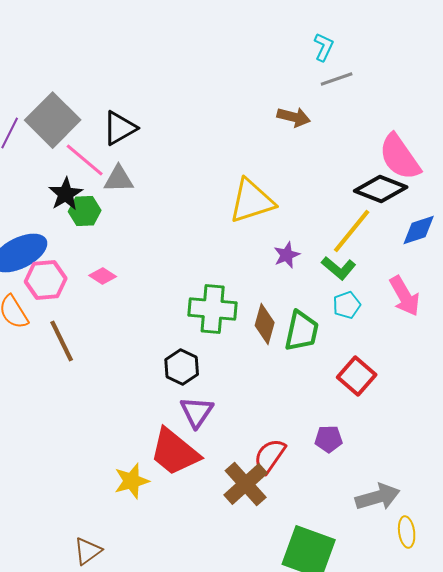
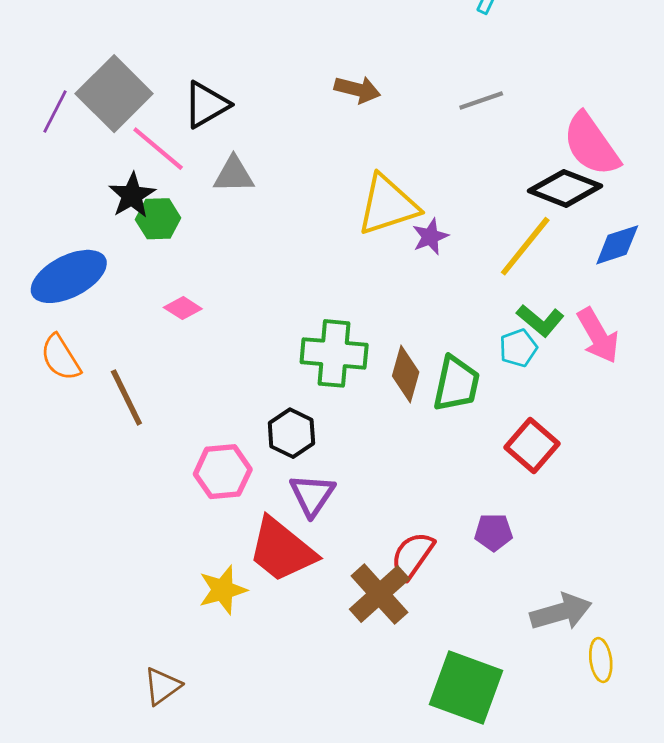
gray line: (337, 79) -> (481, 100), moved
brown arrow: (294, 117) -> (357, 89), moved
gray triangle: (119, 179) -> (234, 175), moved
purple star: (287, 255) -> (430, 237), moved
green L-shape: (339, 268) -> (540, 320), moved
pink hexagon: (46, 280) -> (223, 472), moved

